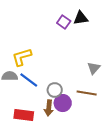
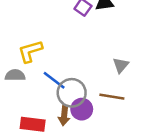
blue line: (29, 80) -> (54, 80), moved
gray circle: (55, 90) -> (72, 93), size x1.5

